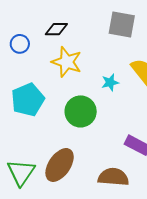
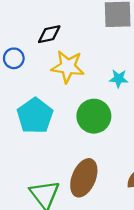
cyan star: (110, 82) -> (119, 79), turned 30

